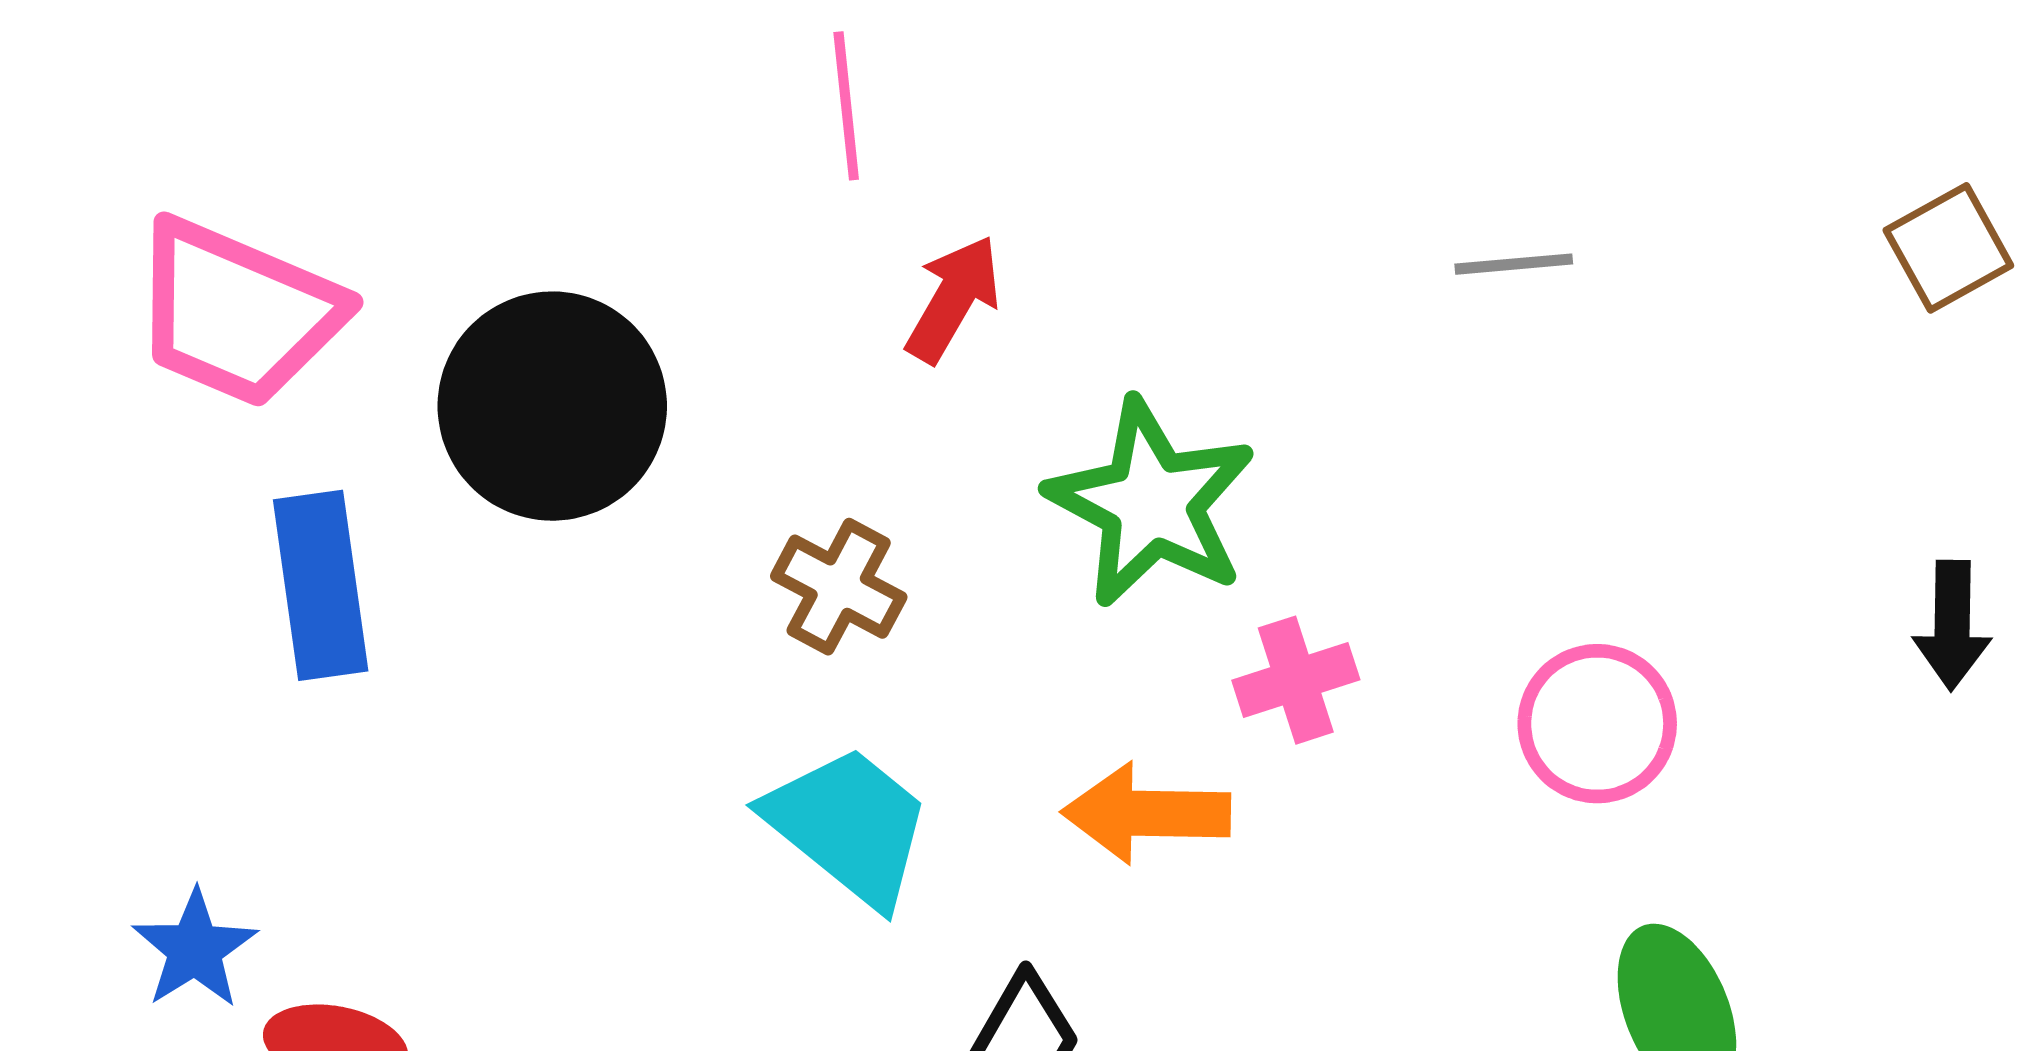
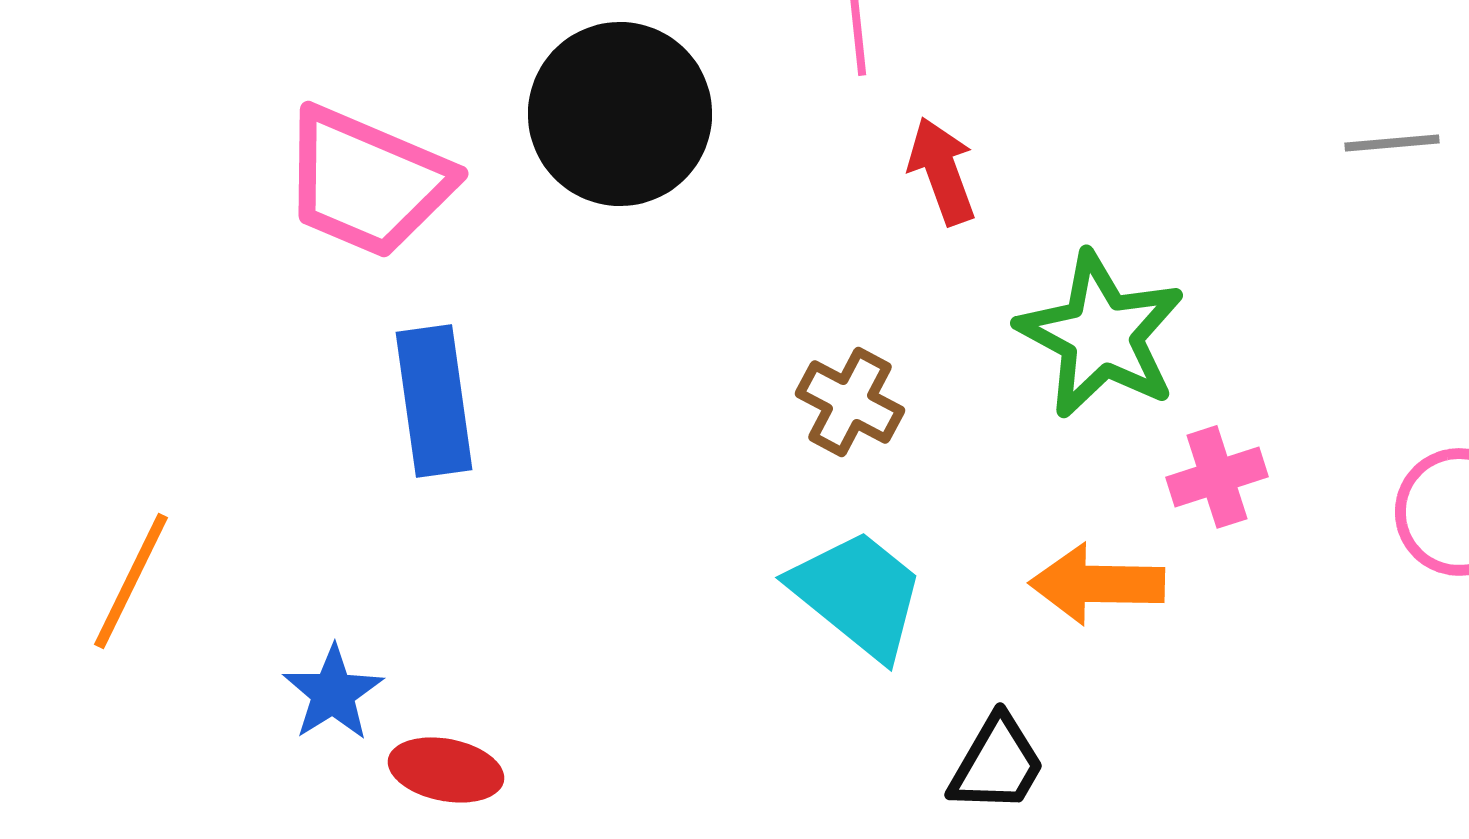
red arrow: (953, 299) -> (942, 171), turned -50
black circle: (552, 406) -> (620, 114), moved

